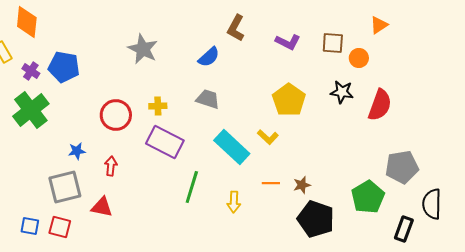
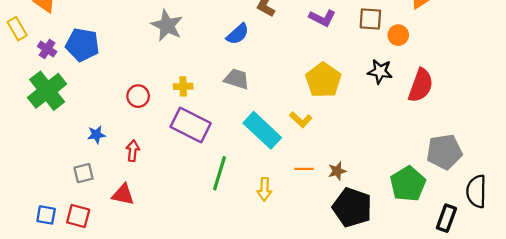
red circle: (116, 115) -> (138, 96), size x0.7
gray square: (65, 187) -> (83, 173), size x0.6

